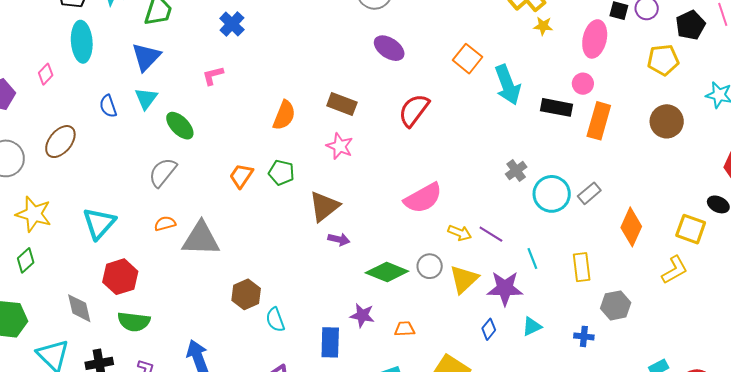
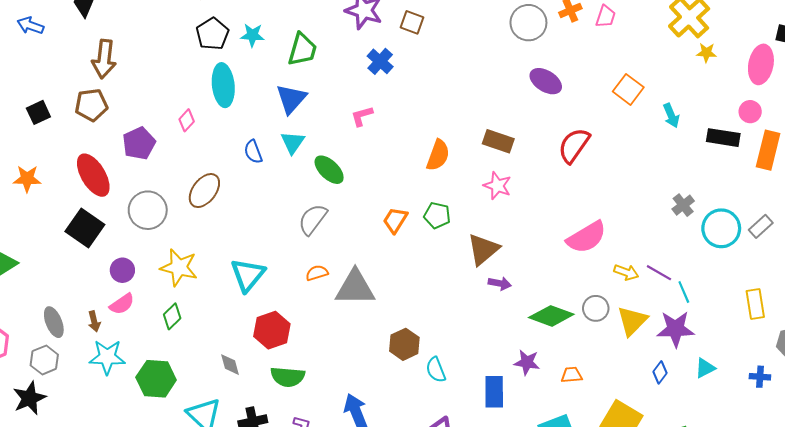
cyan arrow: (508, 85) -> (671, 116), size x0.6
cyan line: (532, 259) -> (684, 292), moved
gray diamond: (79, 308) -> (230, 365), size x0.7

